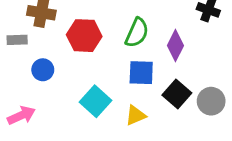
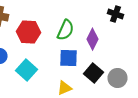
cyan square: (96, 101) -> (26, 70), moved

